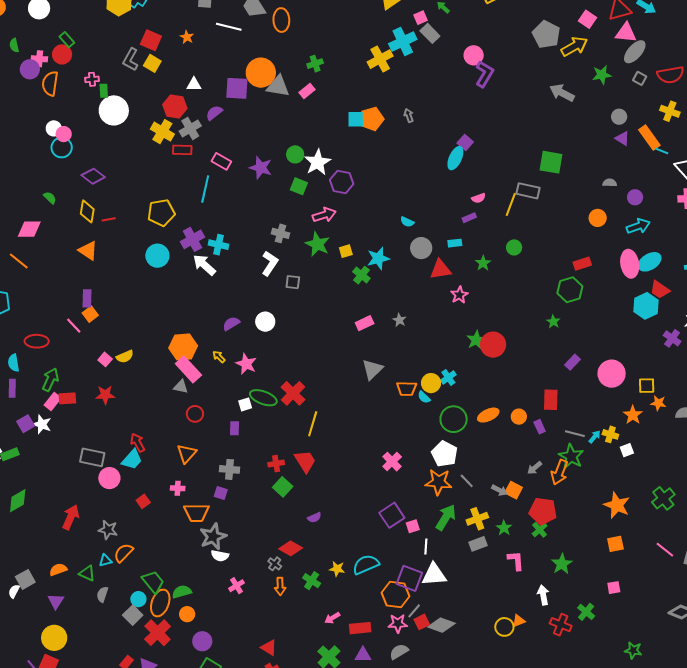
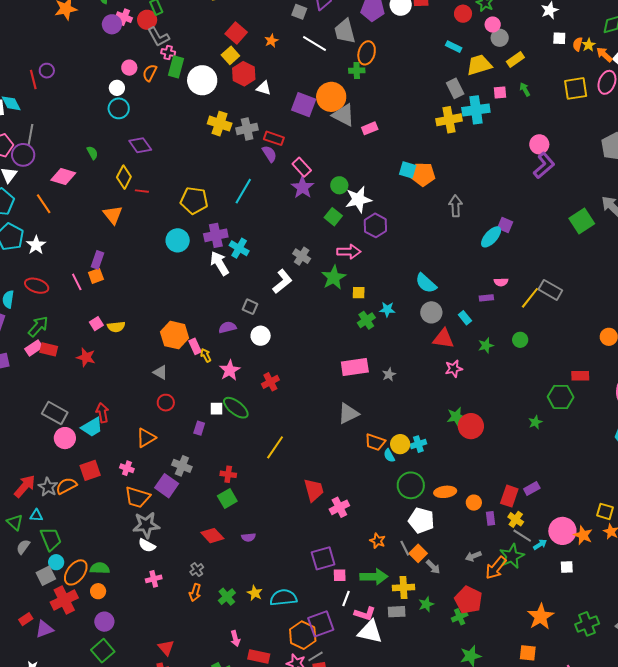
gray rectangle: (430, 33) -> (455, 88), moved
gray L-shape: (131, 59) -> (159, 37), moved, turned -75
green cross: (315, 64) -> (357, 71), moved
orange semicircle: (50, 83) -> (150, 73), moved, size x0.7
green rectangle: (104, 91) -> (176, 67), size x1.5
red hexagon: (175, 107) -> (244, 74), moved
white circle: (114, 110) -> (202, 80), moved
purple semicircle: (214, 113) -> (269, 154), moved, turned 78
gray arrow: (409, 115) -> (456, 206), moved, size x1.5
yellow cross: (162, 132) -> (220, 124), turned -30
pink circle: (64, 134) -> (129, 68), moved
purple square: (465, 142) -> (505, 225), turned -35
red rectangle: (182, 150) -> (274, 138), moved
pink rectangle: (221, 161) -> (302, 167), moved
green square: (551, 162) -> (582, 221), moved, turned 30
cyan semicircle: (407, 222) -> (426, 283), size x1.6
cyan rectangle: (455, 243) -> (465, 318), turned 40
cyan star: (378, 258) -> (387, 309), size x0.7
gray square: (293, 282) -> (250, 307), moved
pink rectangle: (365, 323) -> (355, 367), size x1.5
purple rectangle: (572, 362) -> (532, 489), moved
pink rectangle: (188, 369) -> (195, 346), moved, size x0.6
pink circle: (612, 374) -> (562, 531), moved
red cross: (293, 393) -> (270, 382), moved, size x0.7
orange star: (633, 415) -> (583, 535), turned -30
white star: (42, 424) -> (36, 245), moved
yellow cross: (610, 434) -> (516, 519), moved
white pentagon: (444, 454) -> (421, 520), moved, turned -30
red trapezoid: (305, 461) -> (314, 490), moved
orange star: (439, 482) -> (378, 541), size x0.6
orange square: (514, 490) -> (418, 553), moved
purple square: (221, 493) -> (167, 486), size x1.6
red square: (143, 501) -> (90, 470), size x1.5
red arrow: (71, 517) -> (25, 486), moved
green arrow: (446, 517) -> (374, 577), turned 40
red diamond: (291, 548) -> (212, 536), moved
orange semicircle: (123, 553) -> (66, 486), moved
pink L-shape: (516, 561) -> (365, 614), moved, turned 95
white triangle: (434, 575) -> (370, 632), moved
purple square: (409, 578) -> (321, 624), turned 32
green trapezoid: (153, 582) -> (51, 539), moved
pink arrow: (332, 618) -> (235, 639), turned -91

